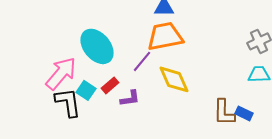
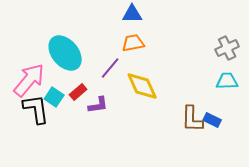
orange trapezoid: (165, 36) -> (133, 43), size x0.6

